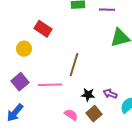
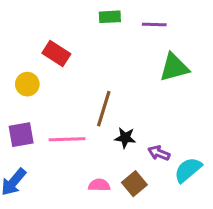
purple square: (20, 82) -> (21, 135), turned 30
black star: (88, 95) -> (125, 138), moved
pink semicircle: (71, 115) -> (99, 185), turned -32

